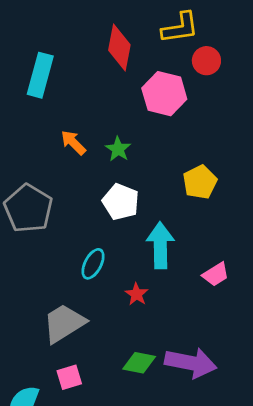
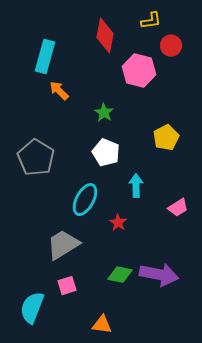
yellow L-shape: (180, 28) -> (151, 21), size x0.7
orange arrow: (73, 142) -> (59, 91), moved
cyan arrow: (160, 245) -> (136, 186), size x0.7
cyan ellipse: (93, 264) -> (85, 200), size x1.4

